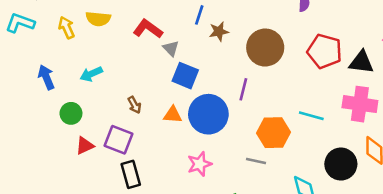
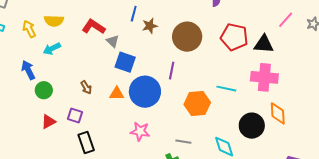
cyan arrow: (91, 74) -> (52, 49), moved
blue arrow: (46, 77) -> (28, 70), moved
green circle: (71, 113) -> (44, 90), moved
purple square: (119, 140) -> (75, 116), size x0.7
gray line: (256, 161) -> (183, 142), moved
pink star: (200, 164) -> (140, 131), turned 30

